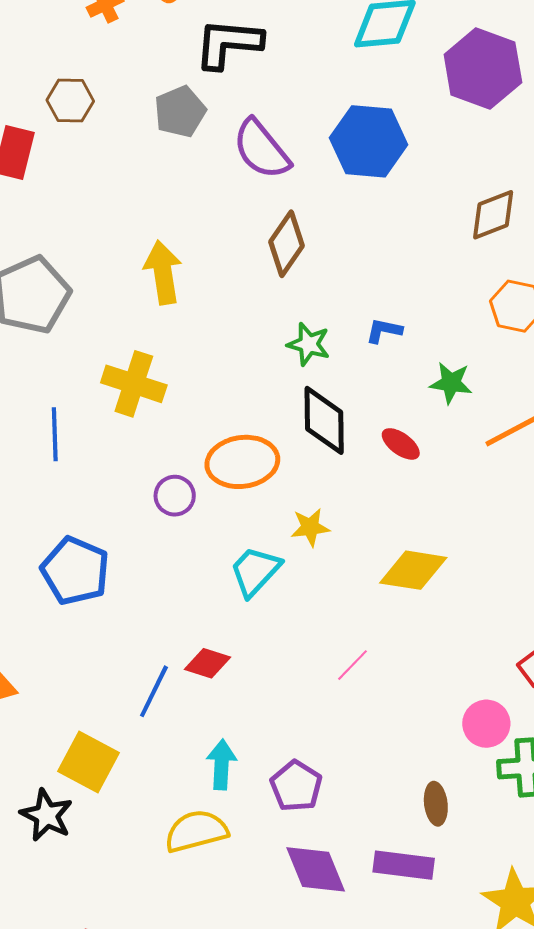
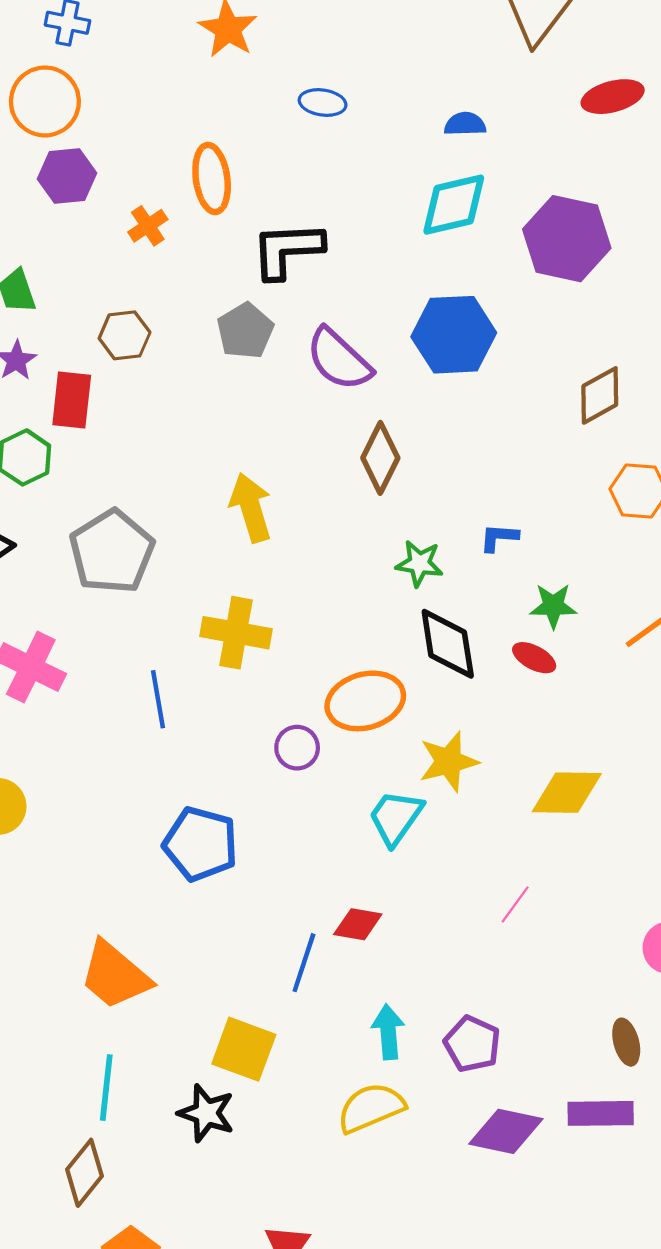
green star: (451, 383) -> (553, 606), moved
yellow star: (310, 527) -> (448, 762), size x1.4
purple diamond: (316, 869) -> (506, 1131), turned -48

